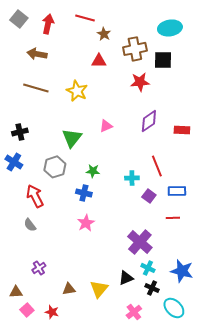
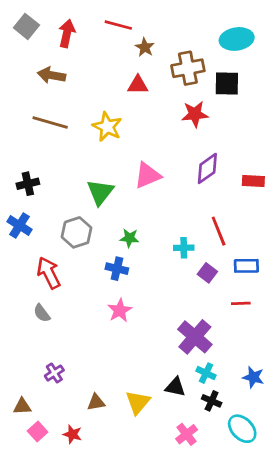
pink triangle: (106, 126) -> (148, 175), size x1.5
blue star: (182, 271) -> (253, 377), size x0.7
black triangle: (126, 278) -> (175, 387), turned 35

